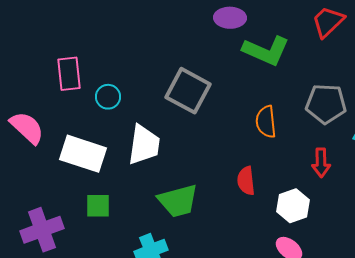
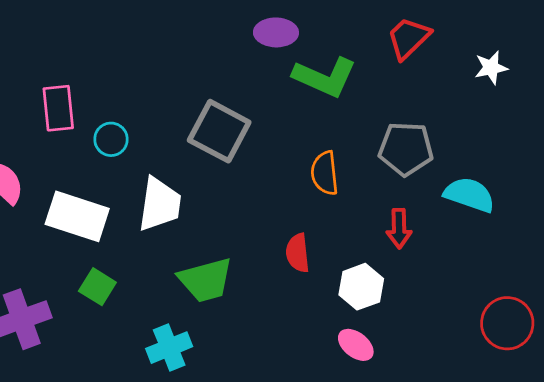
green square: (98, 206) -> (97, 287), turned 32

